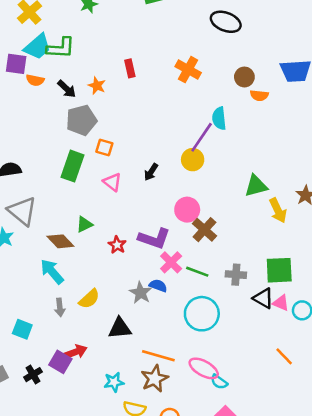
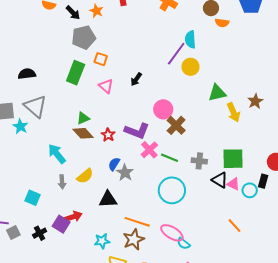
yellow circle: (193, 160) -> (190, 67), moved
brown diamond: (60, 241) -> (83, 133), moved
blue semicircle: (158, 286) -> (114, 164), moved, turned -80

